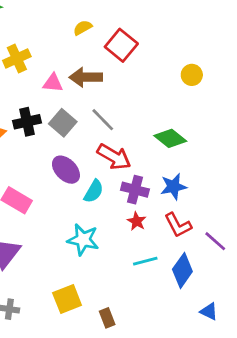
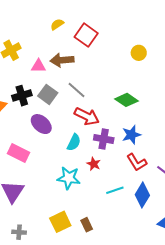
purple ellipse: (66, 170) -> (41, 124), moved
red star: (137, 221) -> (94, 164), moved
brown rectangle: (107, 318) -> (87, 225), moved

